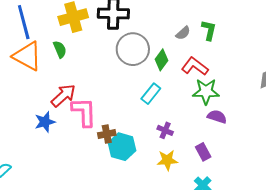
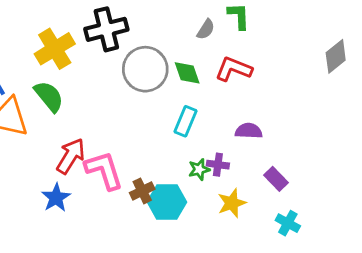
green semicircle: (60, 49) -> (49, 96), size x1.4
green diamond: (161, 60) -> (187, 73), turned -40
green star: (206, 91) -> (199, 169), moved, size x0.6
purple semicircle: (217, 117) -> (249, 131), moved

